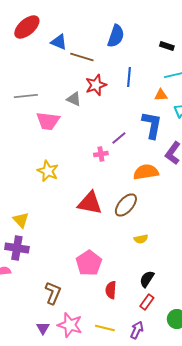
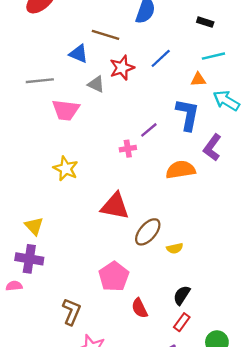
blue triangle: (59, 42) -> (79, 54), moved
blue line: (129, 77) -> (161, 58), turned 42
brown ellipse: (126, 205) -> (148, 232), moved
red semicircle: (111, 290) -> (140, 308), turned -30

